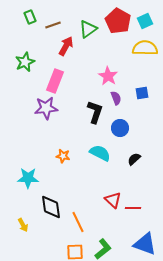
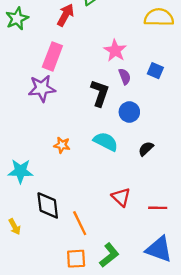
green star: (25, 62) -> (17, 19), moved
blue square: (142, 93) -> (155, 71), turned 32
red line: (133, 208) -> (158, 208), moved

